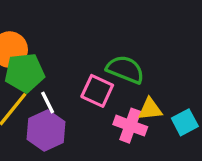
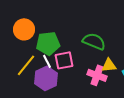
green pentagon: (25, 73) -> (48, 43), moved
pink square: (97, 91) -> (64, 60), moved, turned -36

